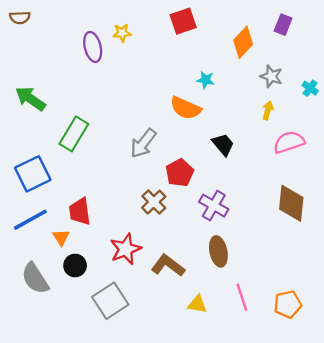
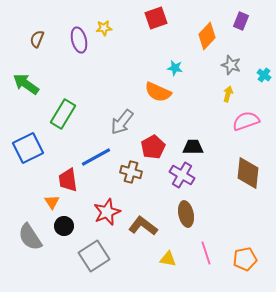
brown semicircle: (20, 18) -> (37, 39), moved, turned 114
black trapezoid: (223, 144) -> (193, 147), moved, turned -50
brown cross: (154, 202) -> (131, 172), turned -30
blue line: (30, 220) -> (96, 157), moved

